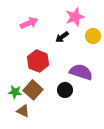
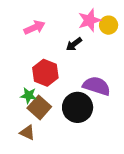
yellow circle: (93, 36) -> (109, 25), moved
black circle: (65, 90) -> (78, 107), size x1.6
green star: (15, 92) -> (29, 95), moved

